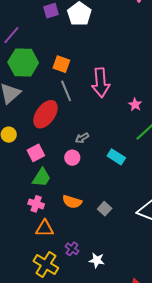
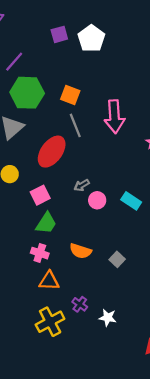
gray arrow: (82, 138) -> (82, 185), moved
pink circle: (72, 158) -> (97, 200), moved
yellow cross: (46, 264) -> (50, 322), turned 30

